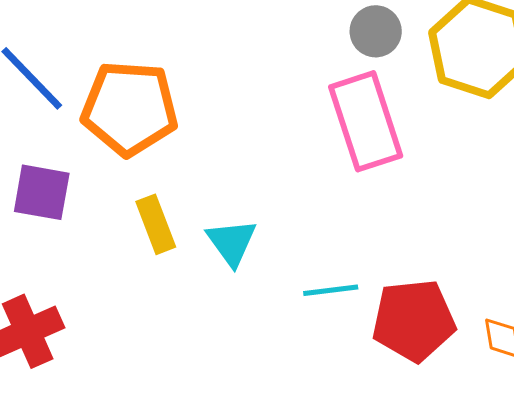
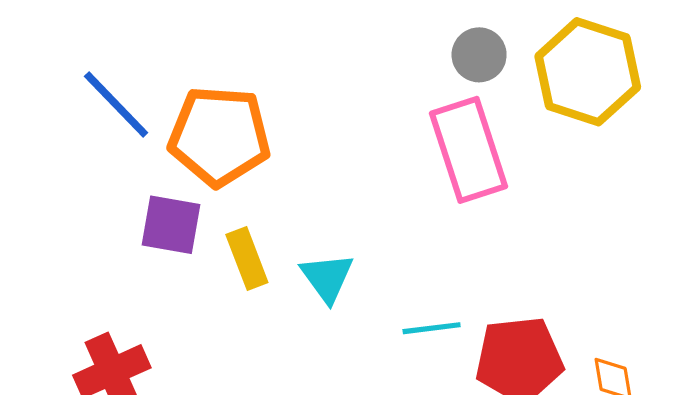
purple square: (42, 192) -> (171, 225), moved

